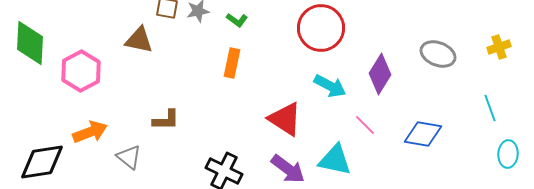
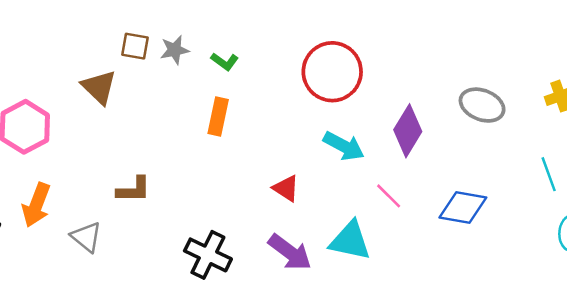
brown triangle: (139, 40) -> (99, 87), turned 32
red triangle: (285, 119) -> (286, 188), size x0.6
orange arrow: (90, 132) -> (36, 205), turned 132

